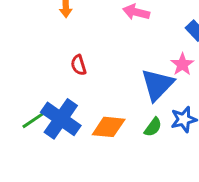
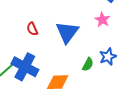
blue triangle: (157, 85) -> (67, 32), moved
orange diamond: (109, 127) -> (58, 82), moved

